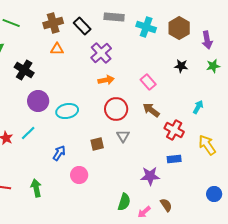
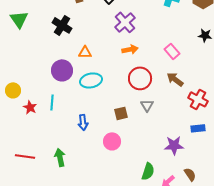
orange triangle: (57, 49) -> (85, 52), moved
black cross: (24, 70) -> (62, 25), moved
cyan line: (28, 133) -> (52, 102), turned -42
blue arrow: (59, 153) -> (83, 122), turned 140
pink circle: (79, 175) -> (112, 141), moved

